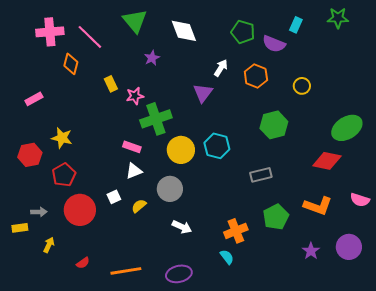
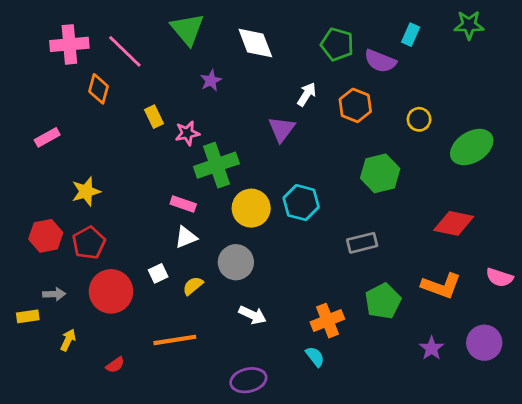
green ellipse: (347, 128) -> (472, 147), moved
yellow star: (62, 138) -> (86, 191), turned -30
red hexagon: (30, 155) -> (46, 236), moved
orange line: (126, 271) -> (175, 340), moved

